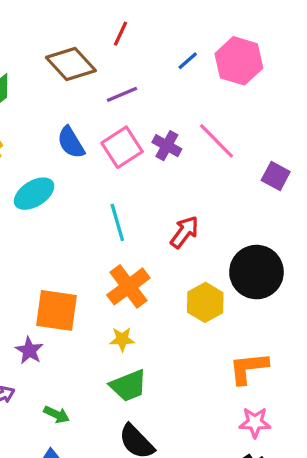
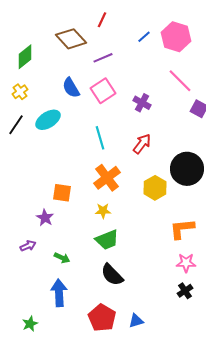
pink line: (216, 141) -> (180, 81), moved
purple cross: (167, 146) -> (142, 103), moved
orange square: (56, 310) -> (62, 193), size x0.7

